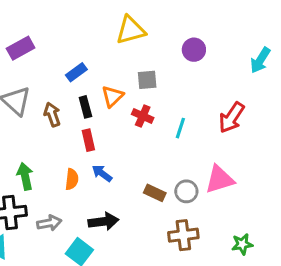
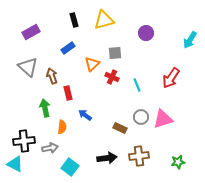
black rectangle: (85, 107) -> (74, 20), moved
cyan line: (180, 128) -> (137, 85), turned -40
red rectangle: (88, 140) -> (68, 93), moved
green arrow: (25, 176) -> (45, 108), moved
orange semicircle: (72, 179) -> (62, 127), moved
gray circle: (186, 191) -> (141, 117), moved
black arrow: (103, 222) -> (107, 158), moved

